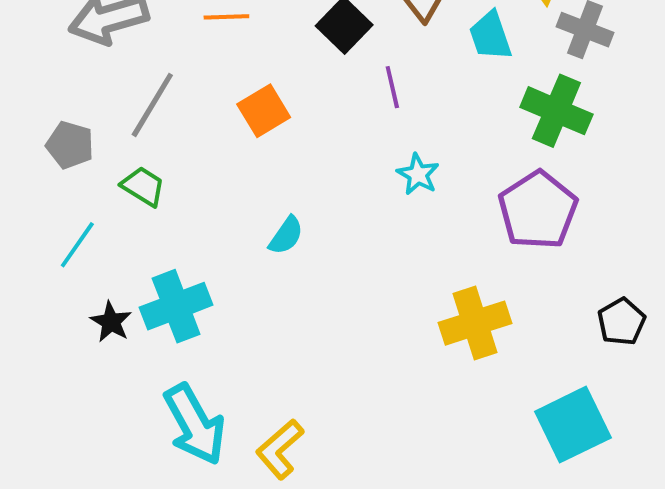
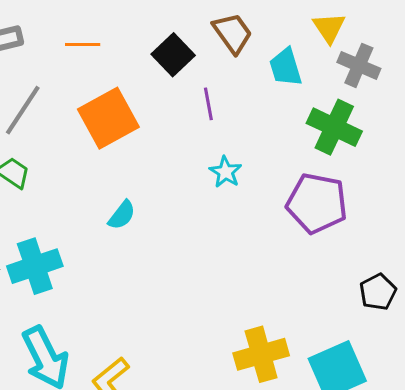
orange square: (264, 111) -> (108, 118), size x1.5
purple pentagon: (538, 210) -> (317, 203), turned -30
yellow cross: (475, 323) -> (261, 354), moved

